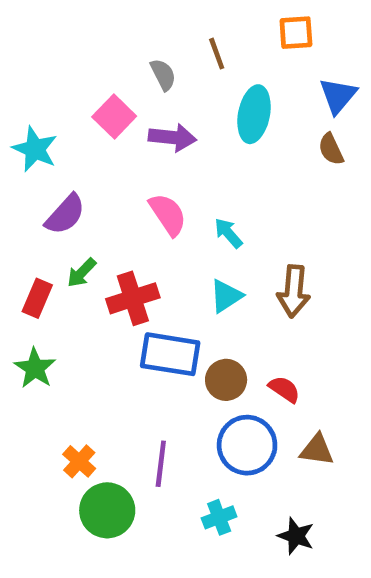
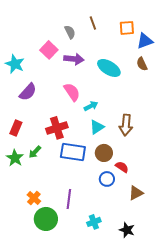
orange square: (296, 33) -> (127, 28), moved
blue triangle: (338, 96) -> (145, 41), turned 30
cyan ellipse: (254, 114) -> (109, 68), moved, turned -70
cyan arrow: (228, 233) -> (91, 106), moved, turned 104
green arrow: (82, 273) -> (35, 152), moved
brown circle: (226, 380) -> (104, 153), moved
blue circle: (247, 445) -> (107, 179), moved, size x0.6
brown triangle: (317, 450) -> (136, 193), turned -35

